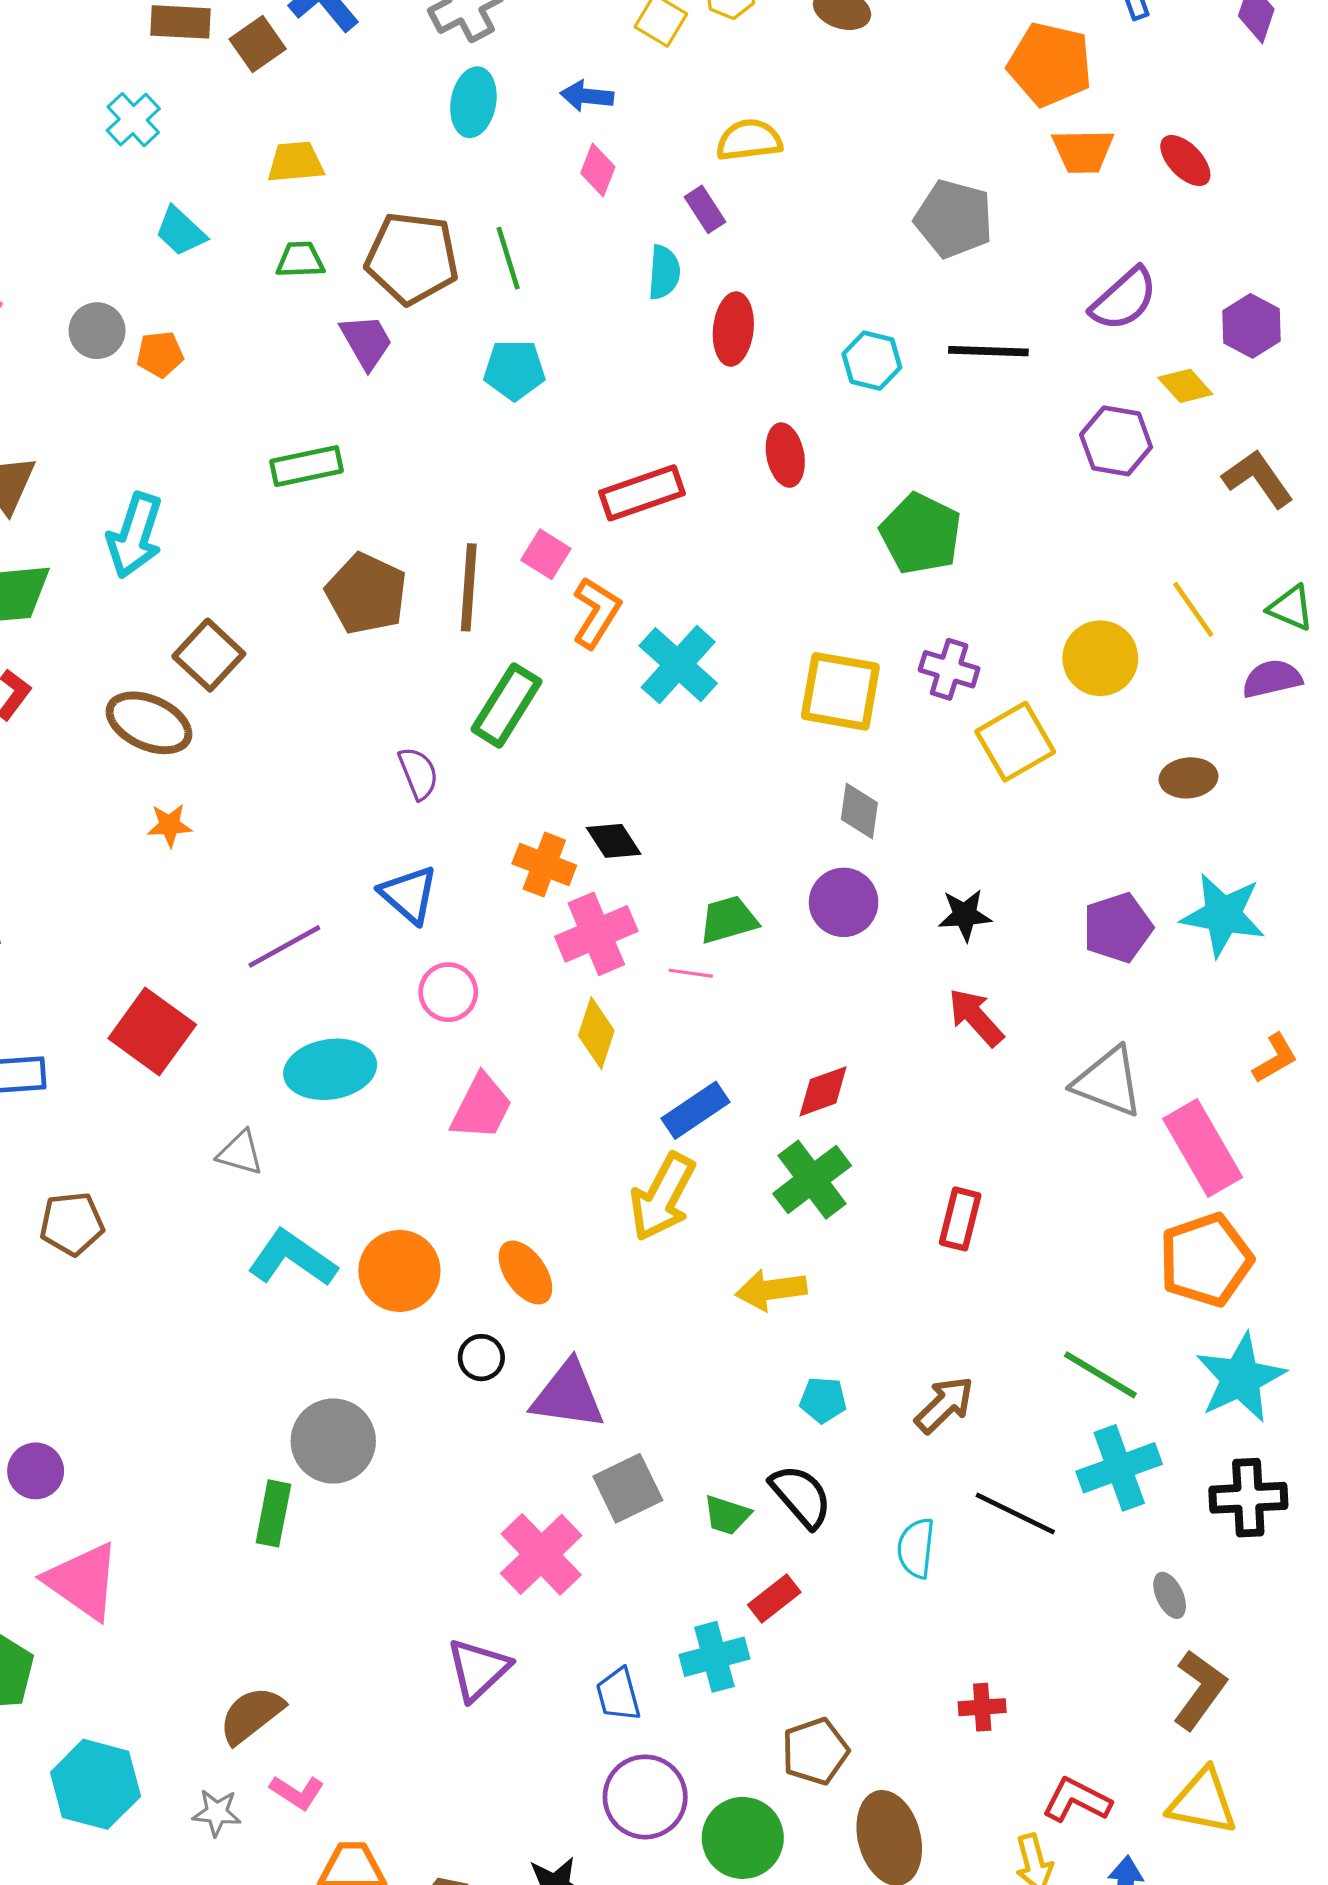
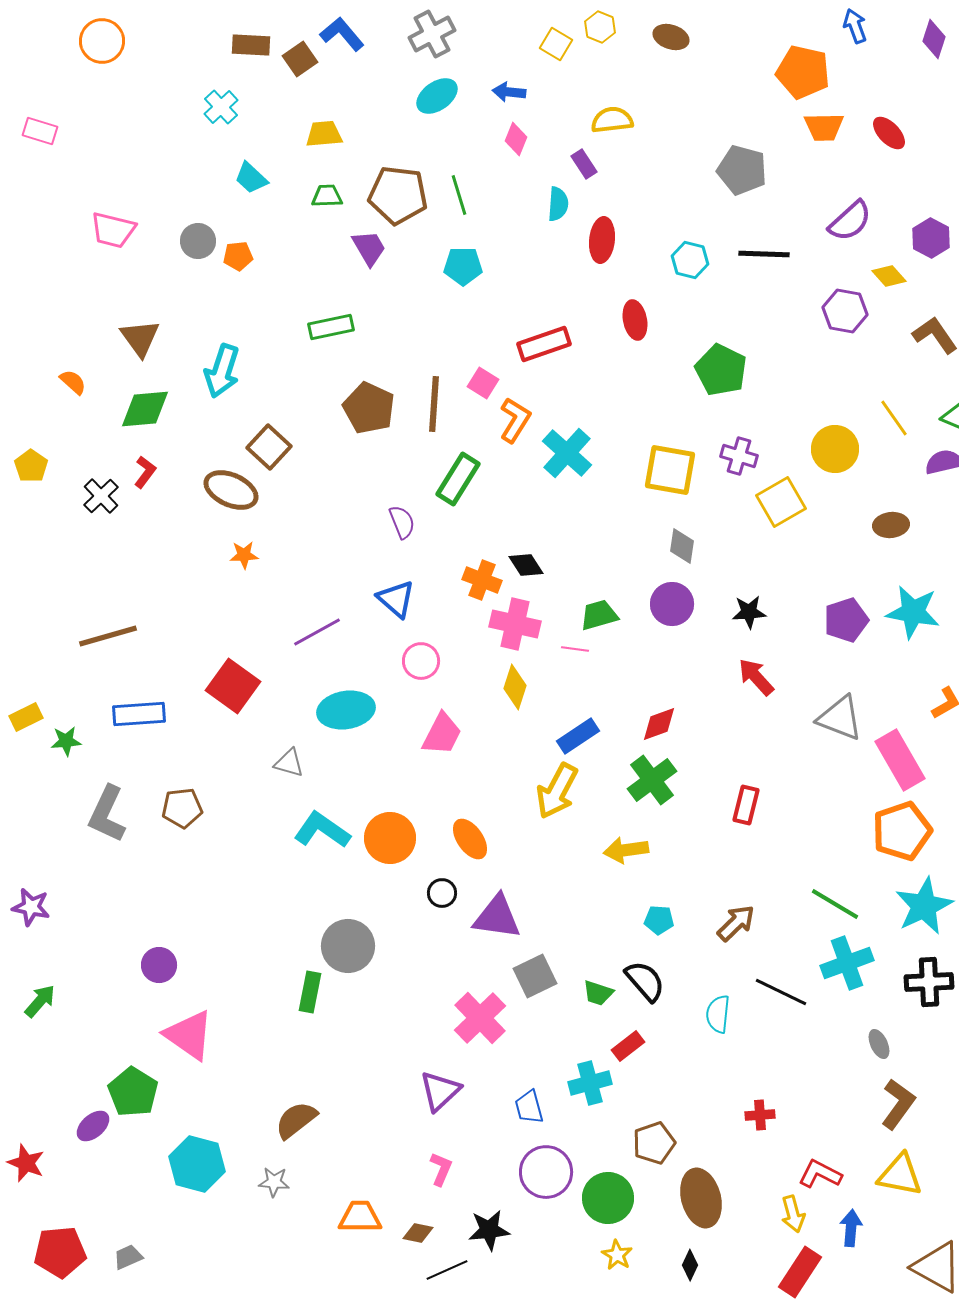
cyan ellipse: (473, 102) -> (437, 96), turned 45
pink cross: (596, 934) -> (515, 624), turned 36
pink L-shape: (297, 1792) -> (441, 1169), moved, turned -100

